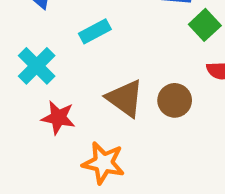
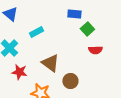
brown circle: (175, 100) -> (70, 81), moved

